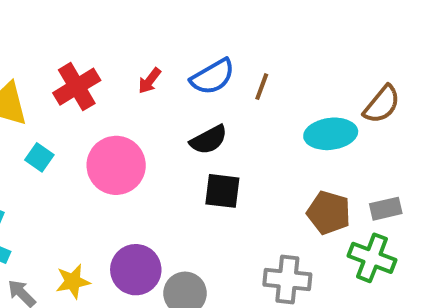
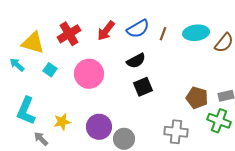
red arrow: (150, 81) -> (106, 31), size x1.5
cyan ellipse: (331, 134) -> (196, 33), moved
black square: (222, 191) -> (143, 87), turned -30
yellow star: (73, 281) -> (62, 122), moved

